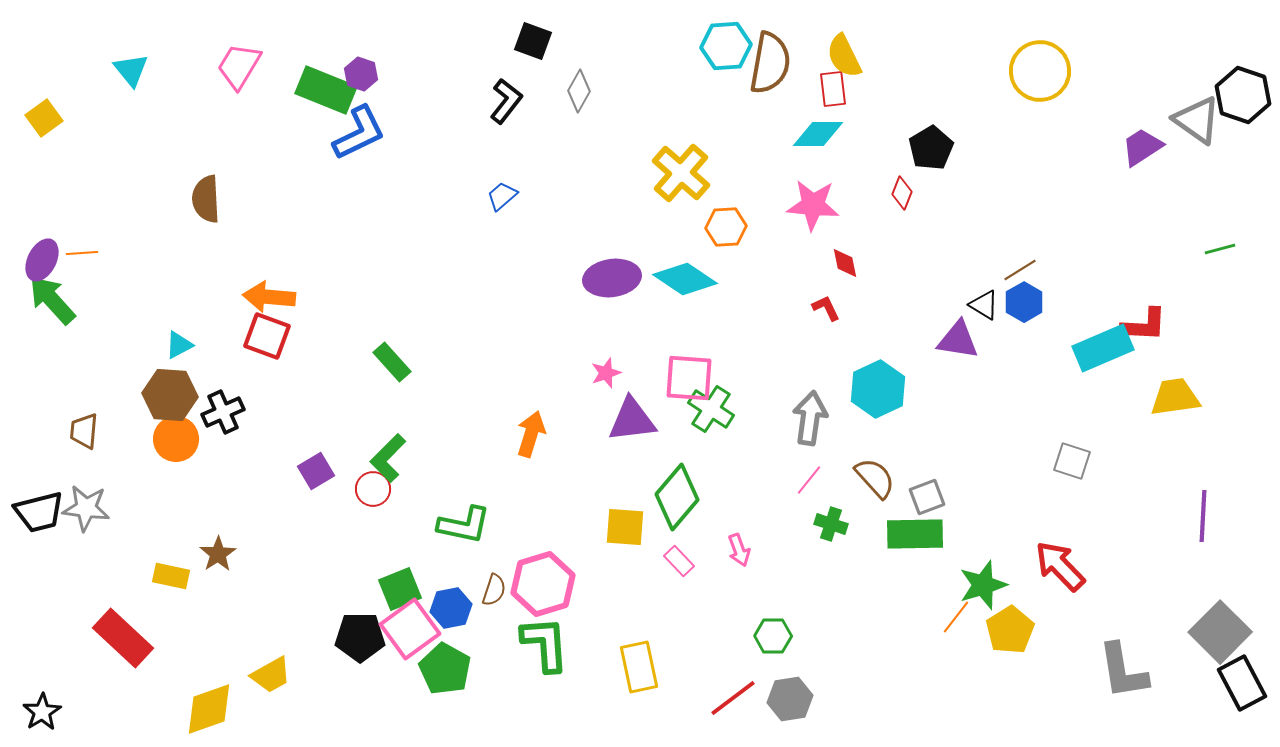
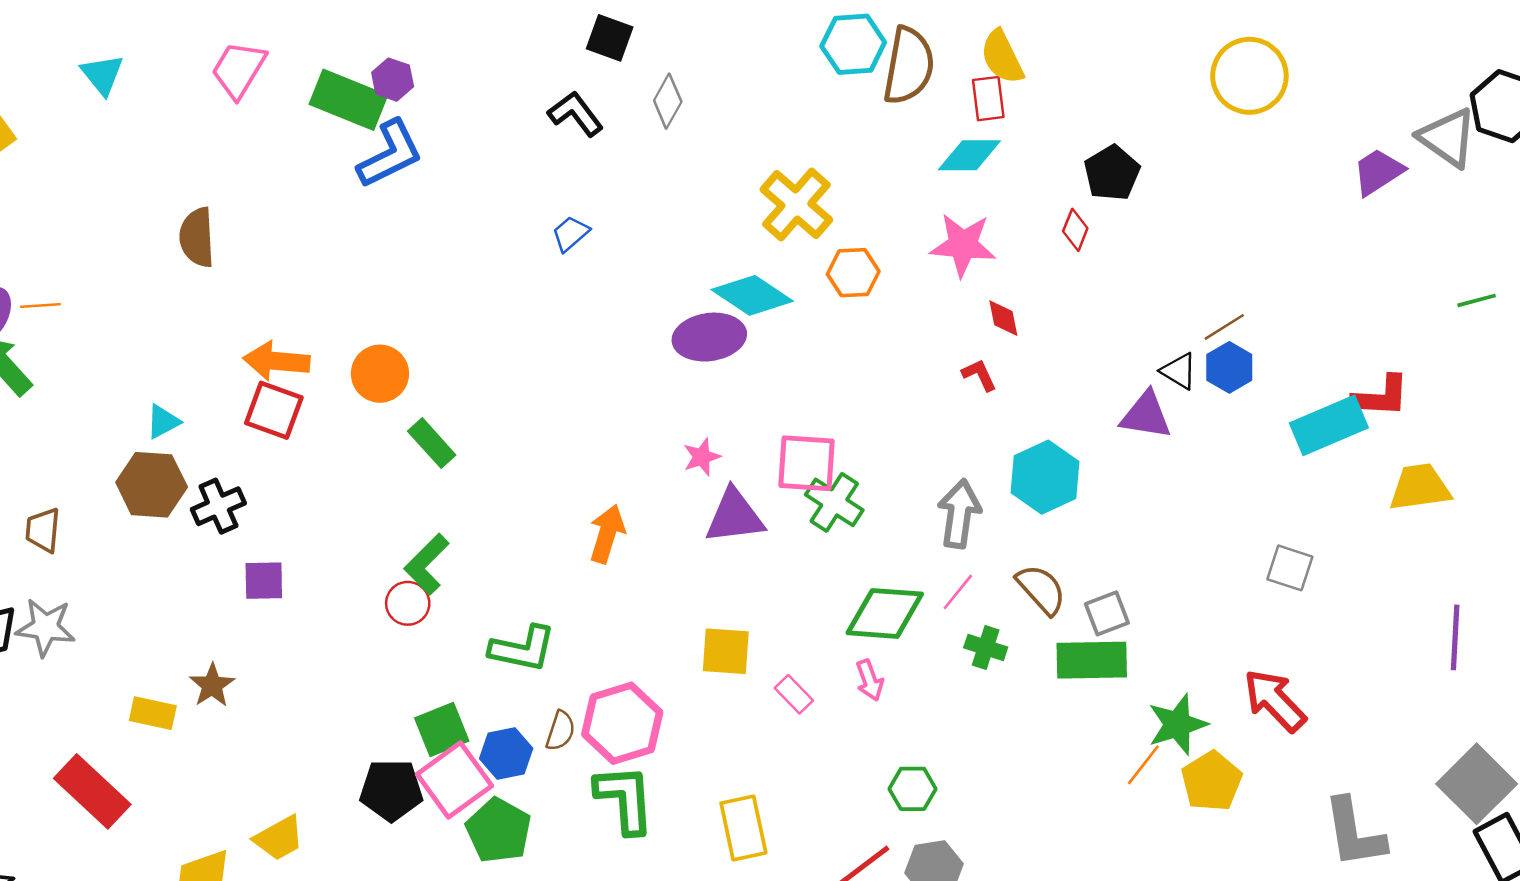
black L-shape: (506, 101) -> (576, 114), turned -75
cyan diamond: (685, 279) -> (752, 295), moved
orange circle: (176, 439) -> (380, 374), moved
purple square: (316, 471) -> (264, 581), moved, turned 30
green diamond: (677, 497) -> (885, 613), moved, turned 54

